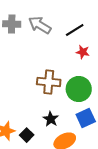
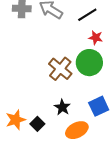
brown cross: (49, 82) -> (60, 69), turned 35
green circle: (79, 89) -> (89, 63), moved

